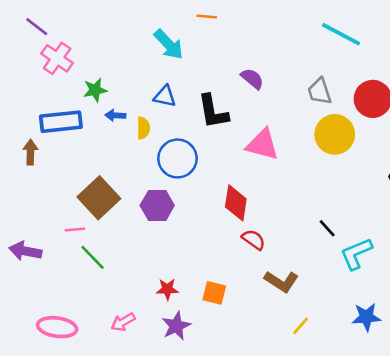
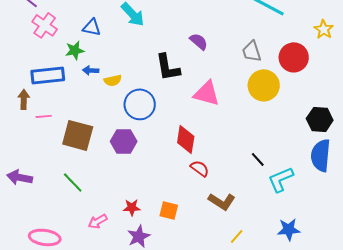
blue triangle: (165, 96) -> (92, 27), moved
yellow semicircle: (143, 128) -> (113, 80), turned 78
brown square: (99, 198) -> (78, 135), turned -32
pink line: (75, 229) -> (44, 116), moved
pink arrow: (123, 322) -> (98, 221), moved

